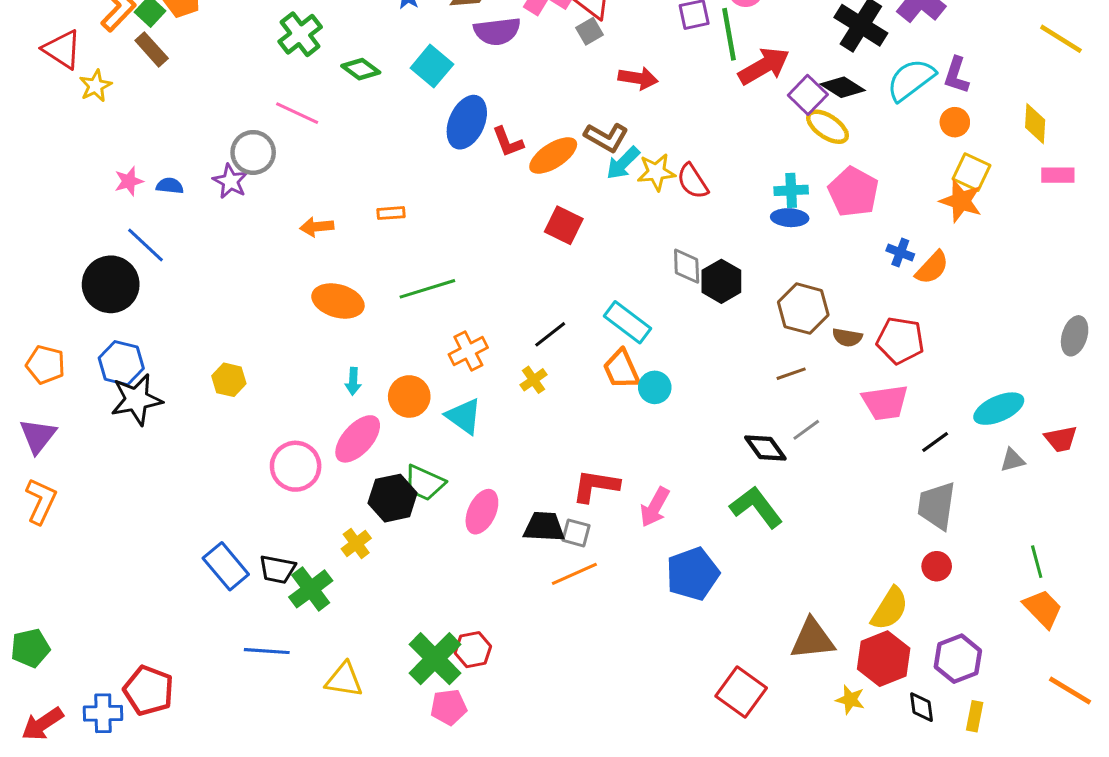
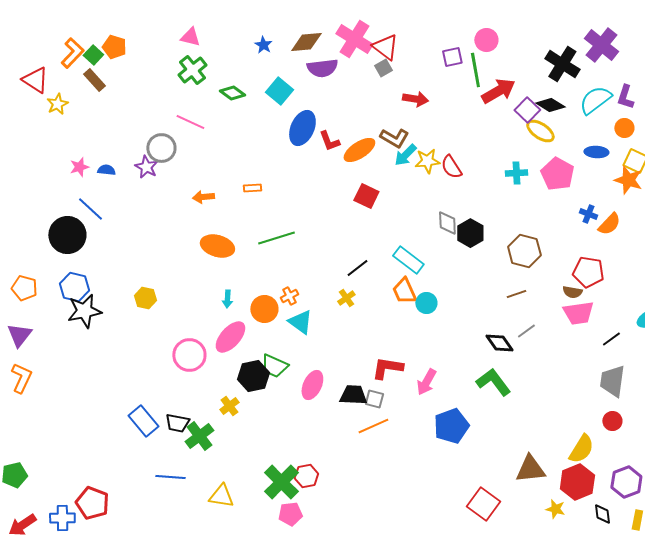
blue ellipse: (790, 218) -> (596, 152), moved
brown semicircle: (847, 337) -> (572, 292), moved
orange cross: (468, 351) -> (289, 296), moved, size x0.7

